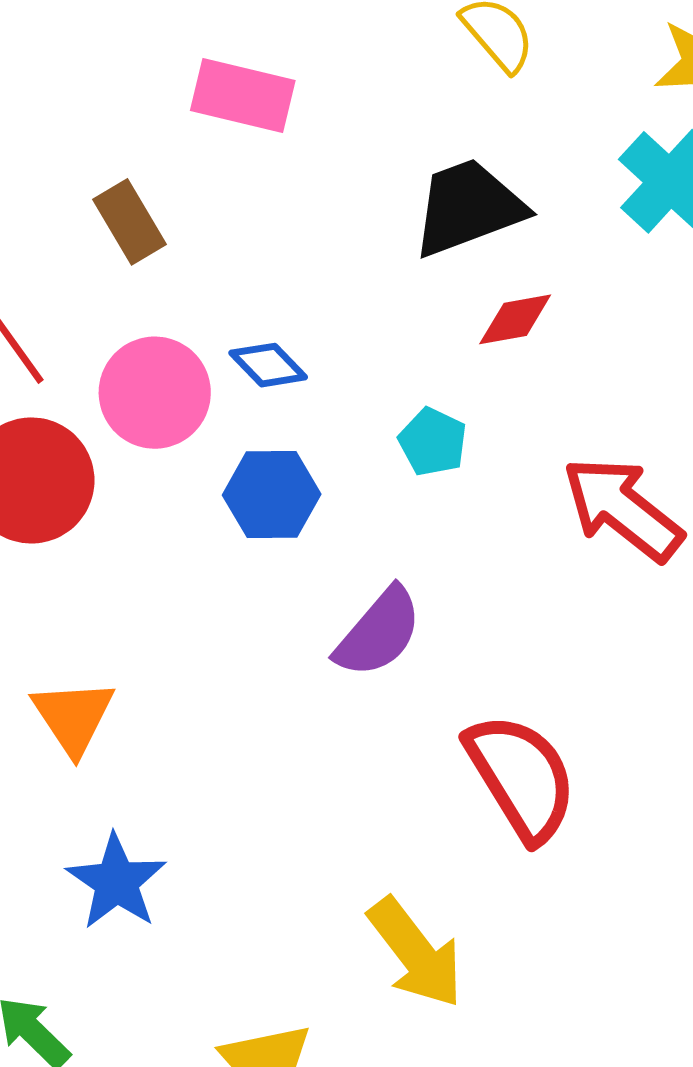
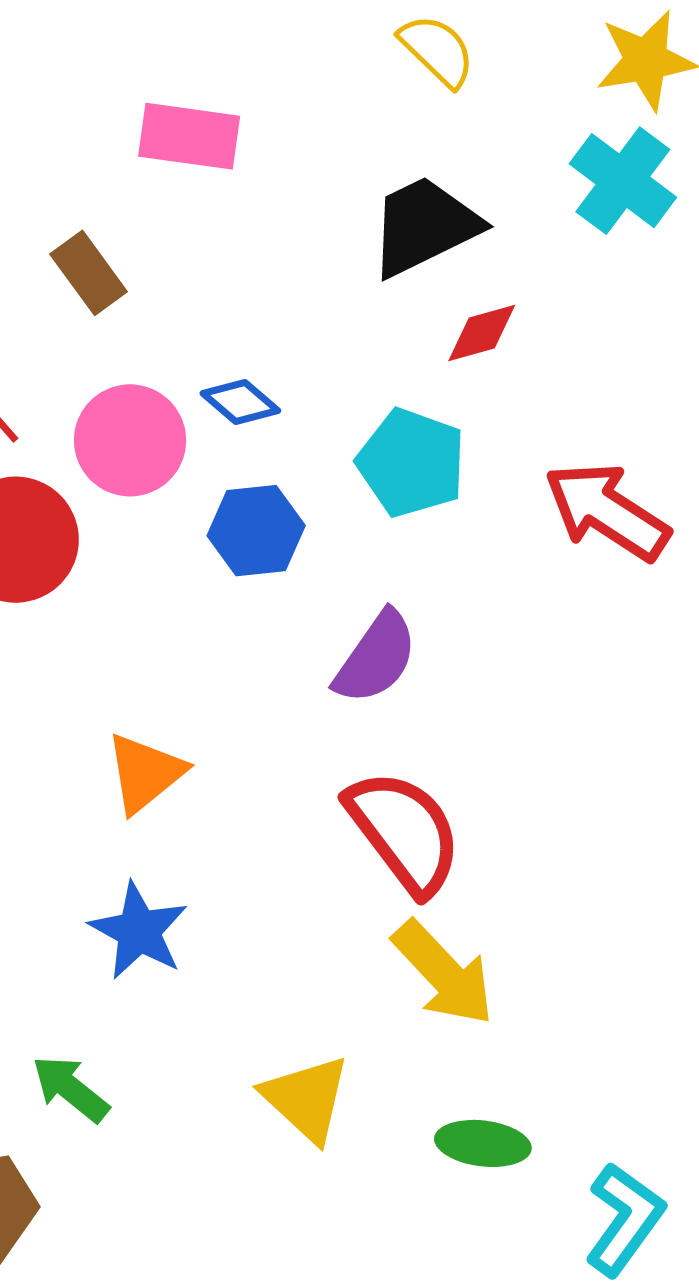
cyan pentagon: (433, 442) -> (411, 463), size x1.6
orange triangle: (73, 717) -> (145, 773), moved, turned 30
red semicircle: (521, 777) -> (404, 832), moved

